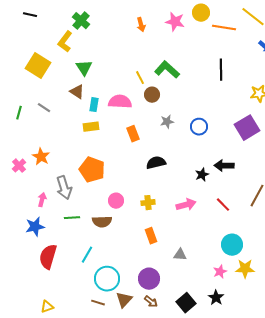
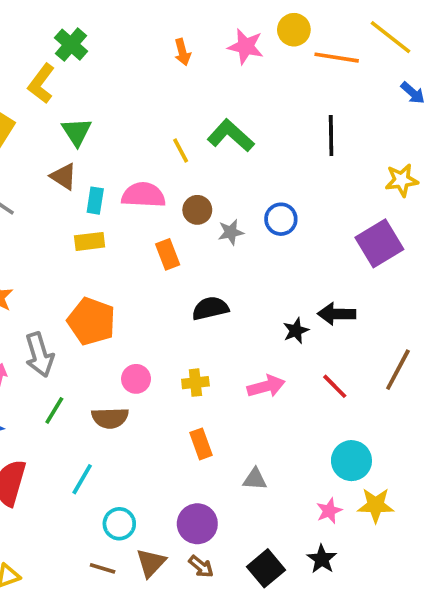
brown circle: (152, 95) -> (197, 210), moved
blue circle: (199, 127) -> (281, 219), moved
green line: (72, 218) -> (54, 410), turned -56
cyan circle: (107, 279) -> (119, 524), size x0.7

